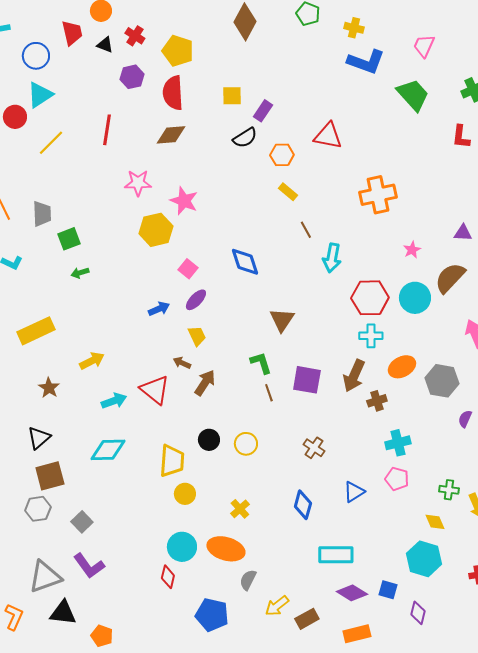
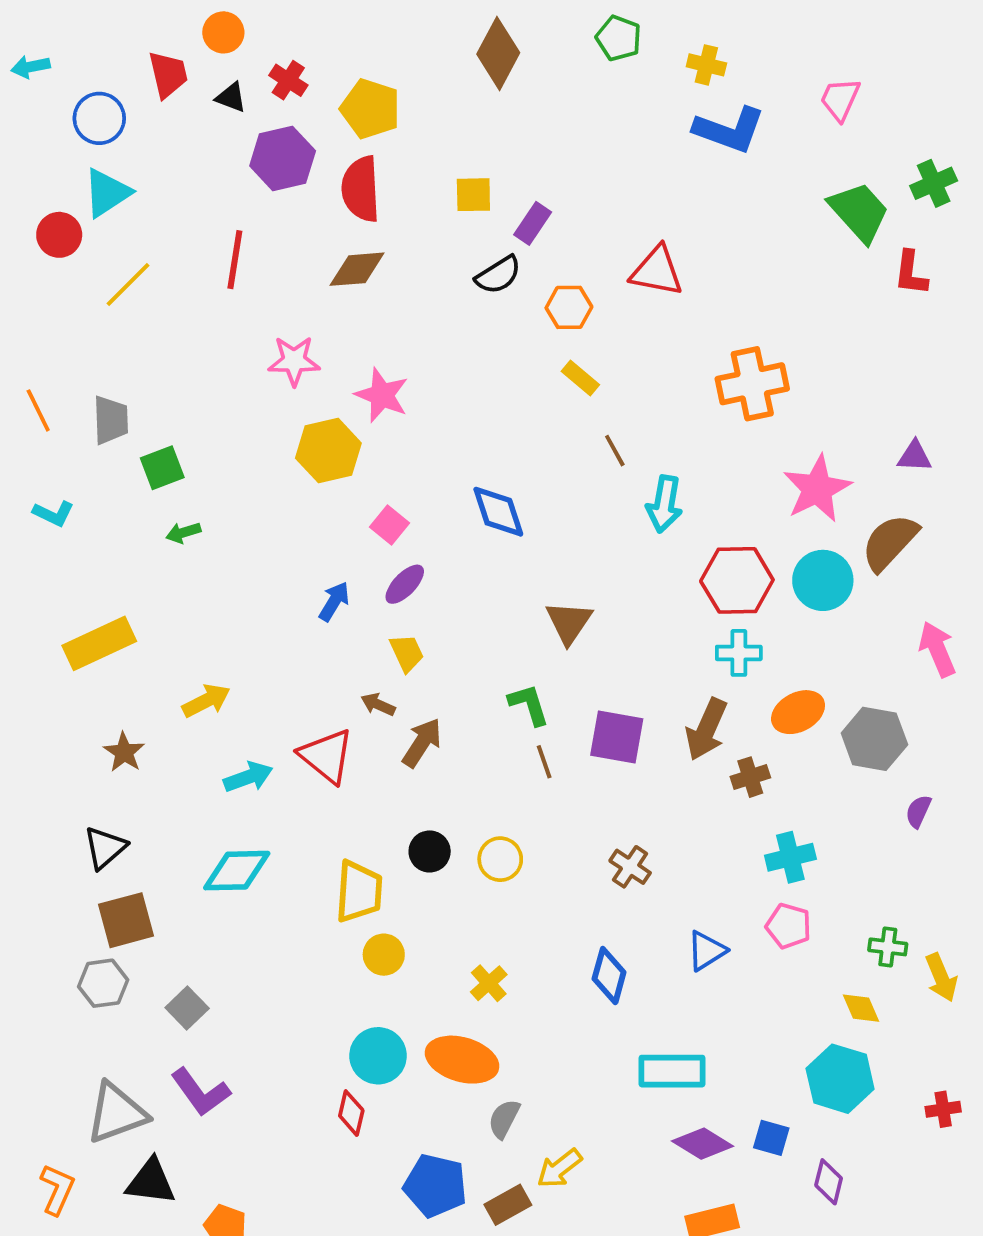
purple hexagon: (132, 77) -> (283, 158), size x1.4
green trapezoid: (413, 95) -> (859, 212), moved
pink star: (412, 250) -> (817, 489), size x2.0
blue arrow: (159, 309) -> (334, 601), turned -35
brown rectangle: (307, 619) -> (508, 1205), moved

